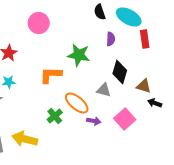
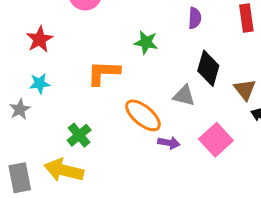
green star: (79, 55) -> (146, 42), size x0.7
brown triangle: (144, 86) -> (245, 90), turned 35
green cross: (55, 116) -> (79, 135), moved

